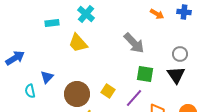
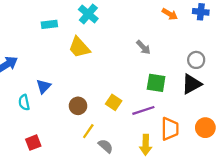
gray arrow: (134, 43) -> (143, 47), size x0.6
black triangle: (176, 75) -> (192, 84), turned 36
brown circle: (77, 94) -> (78, 106), size x0.6
purple line: (134, 98) -> (143, 110), turned 30

